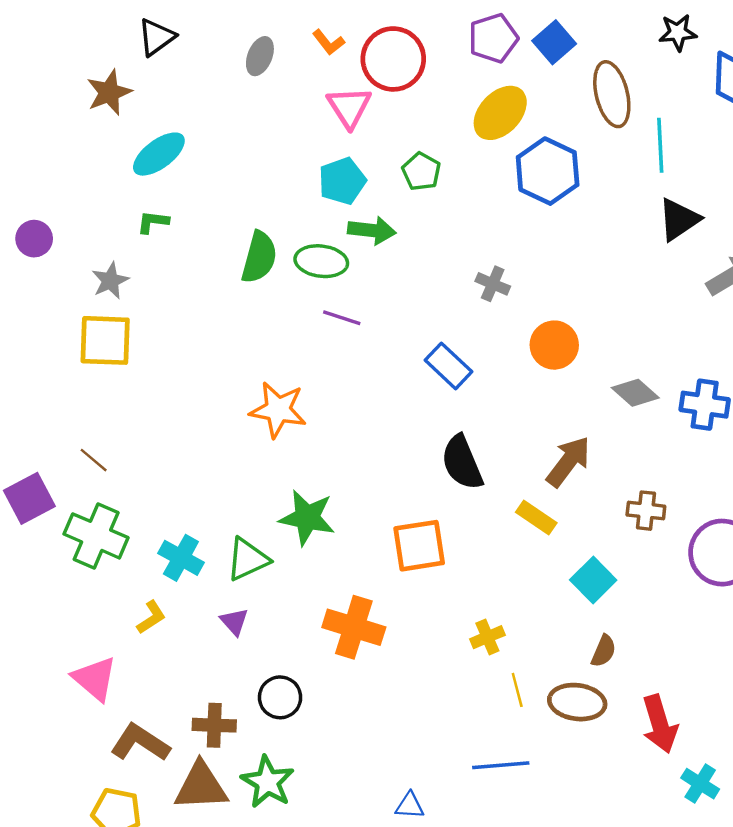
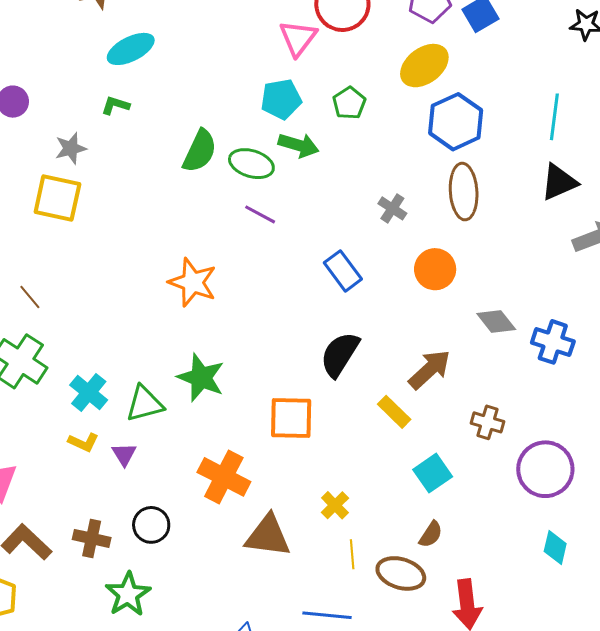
brown ellipse: (612, 94) -> (464, 192), moved
black semicircle: (462, 463) -> (340, 354), turned 45
yellow L-shape: (151, 617) -> (83, 442), moved, turned 48
yellow cross: (487, 637) -> (335, 505), turned -32
brown triangle: (201, 786) -> (268, 536), moved

